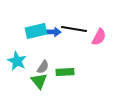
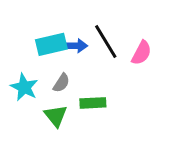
black line: (74, 29) -> (106, 41), turned 50
gray semicircle: (43, 67) -> (61, 83), moved

